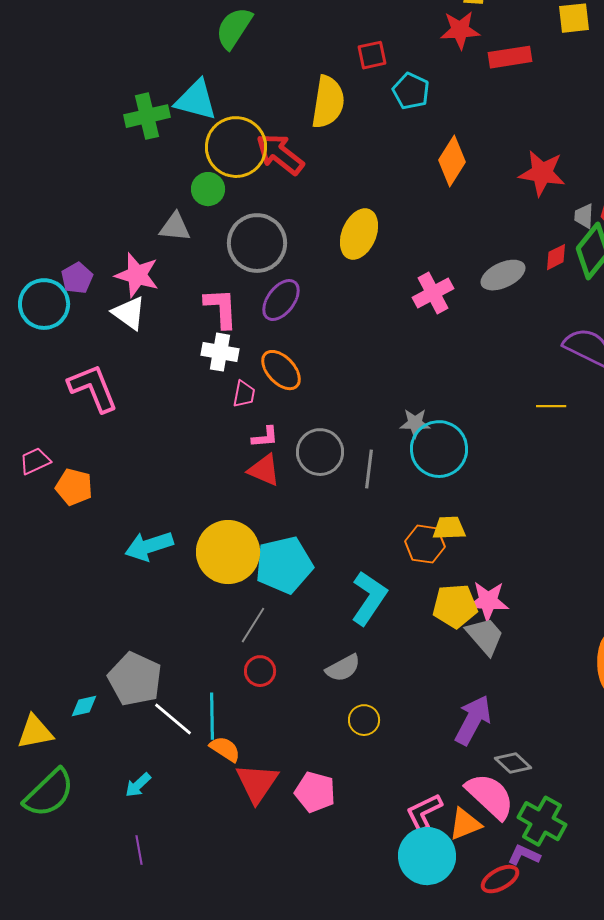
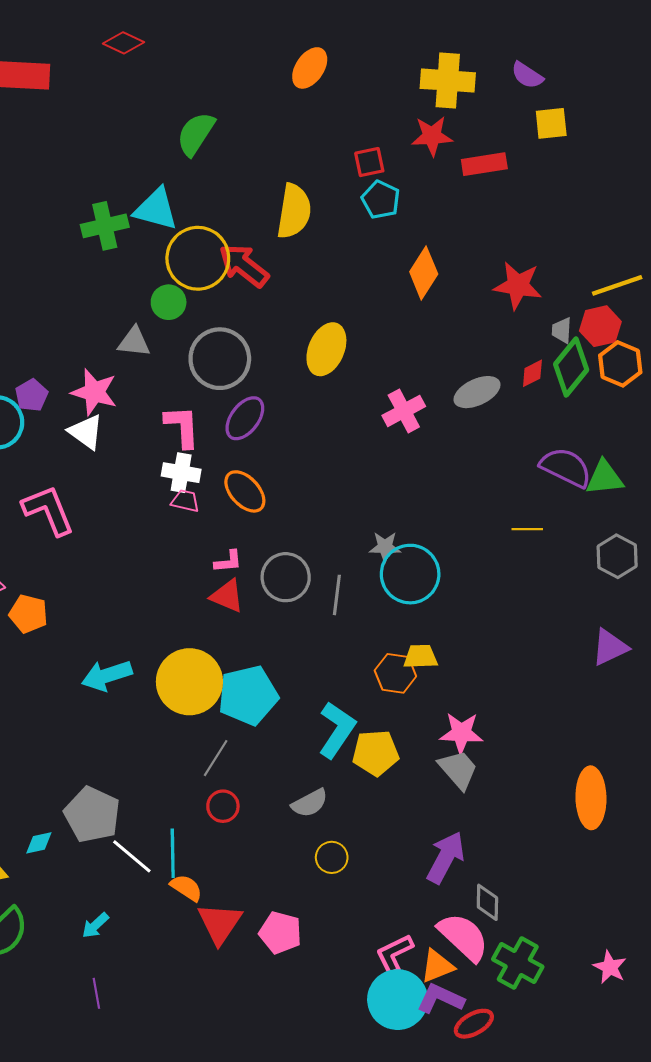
red square: (372, 55) -> (369, 162), moved
pink trapezoid: (244, 394) -> (185, 501), moved, turned -88
yellow pentagon: (455, 606) -> (376, 753), moved
gray diamond: (513, 763) -> (487, 902), turned 48
purple L-shape: (524, 855) -> (440, 999), moved, size x1.4

